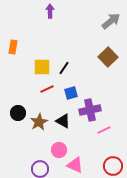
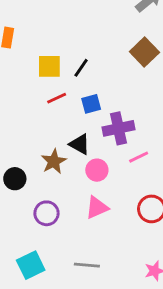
black circle: (18, 113) -> (15, 179), moved
brown star: (39, 122) -> (54, 161), moved
pink circle: (59, 150) -> (97, 170), moved
pink triangle: (75, 165) -> (97, 208), turned -48

